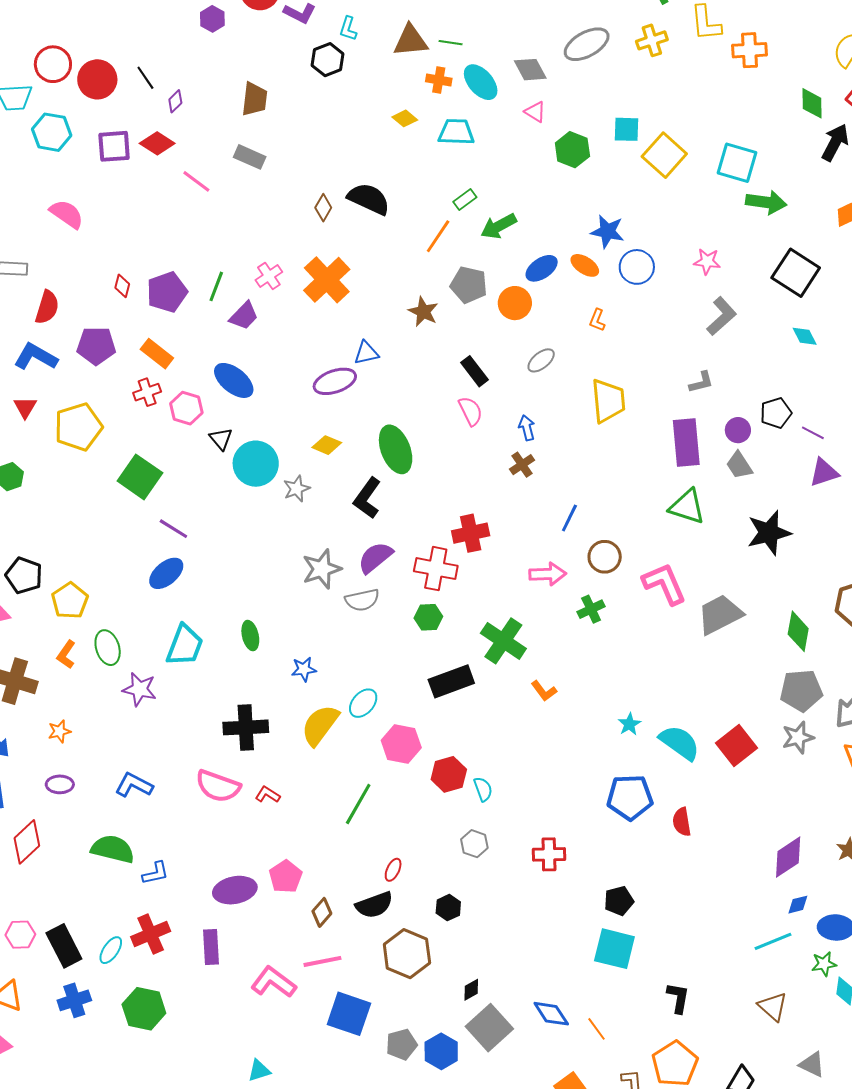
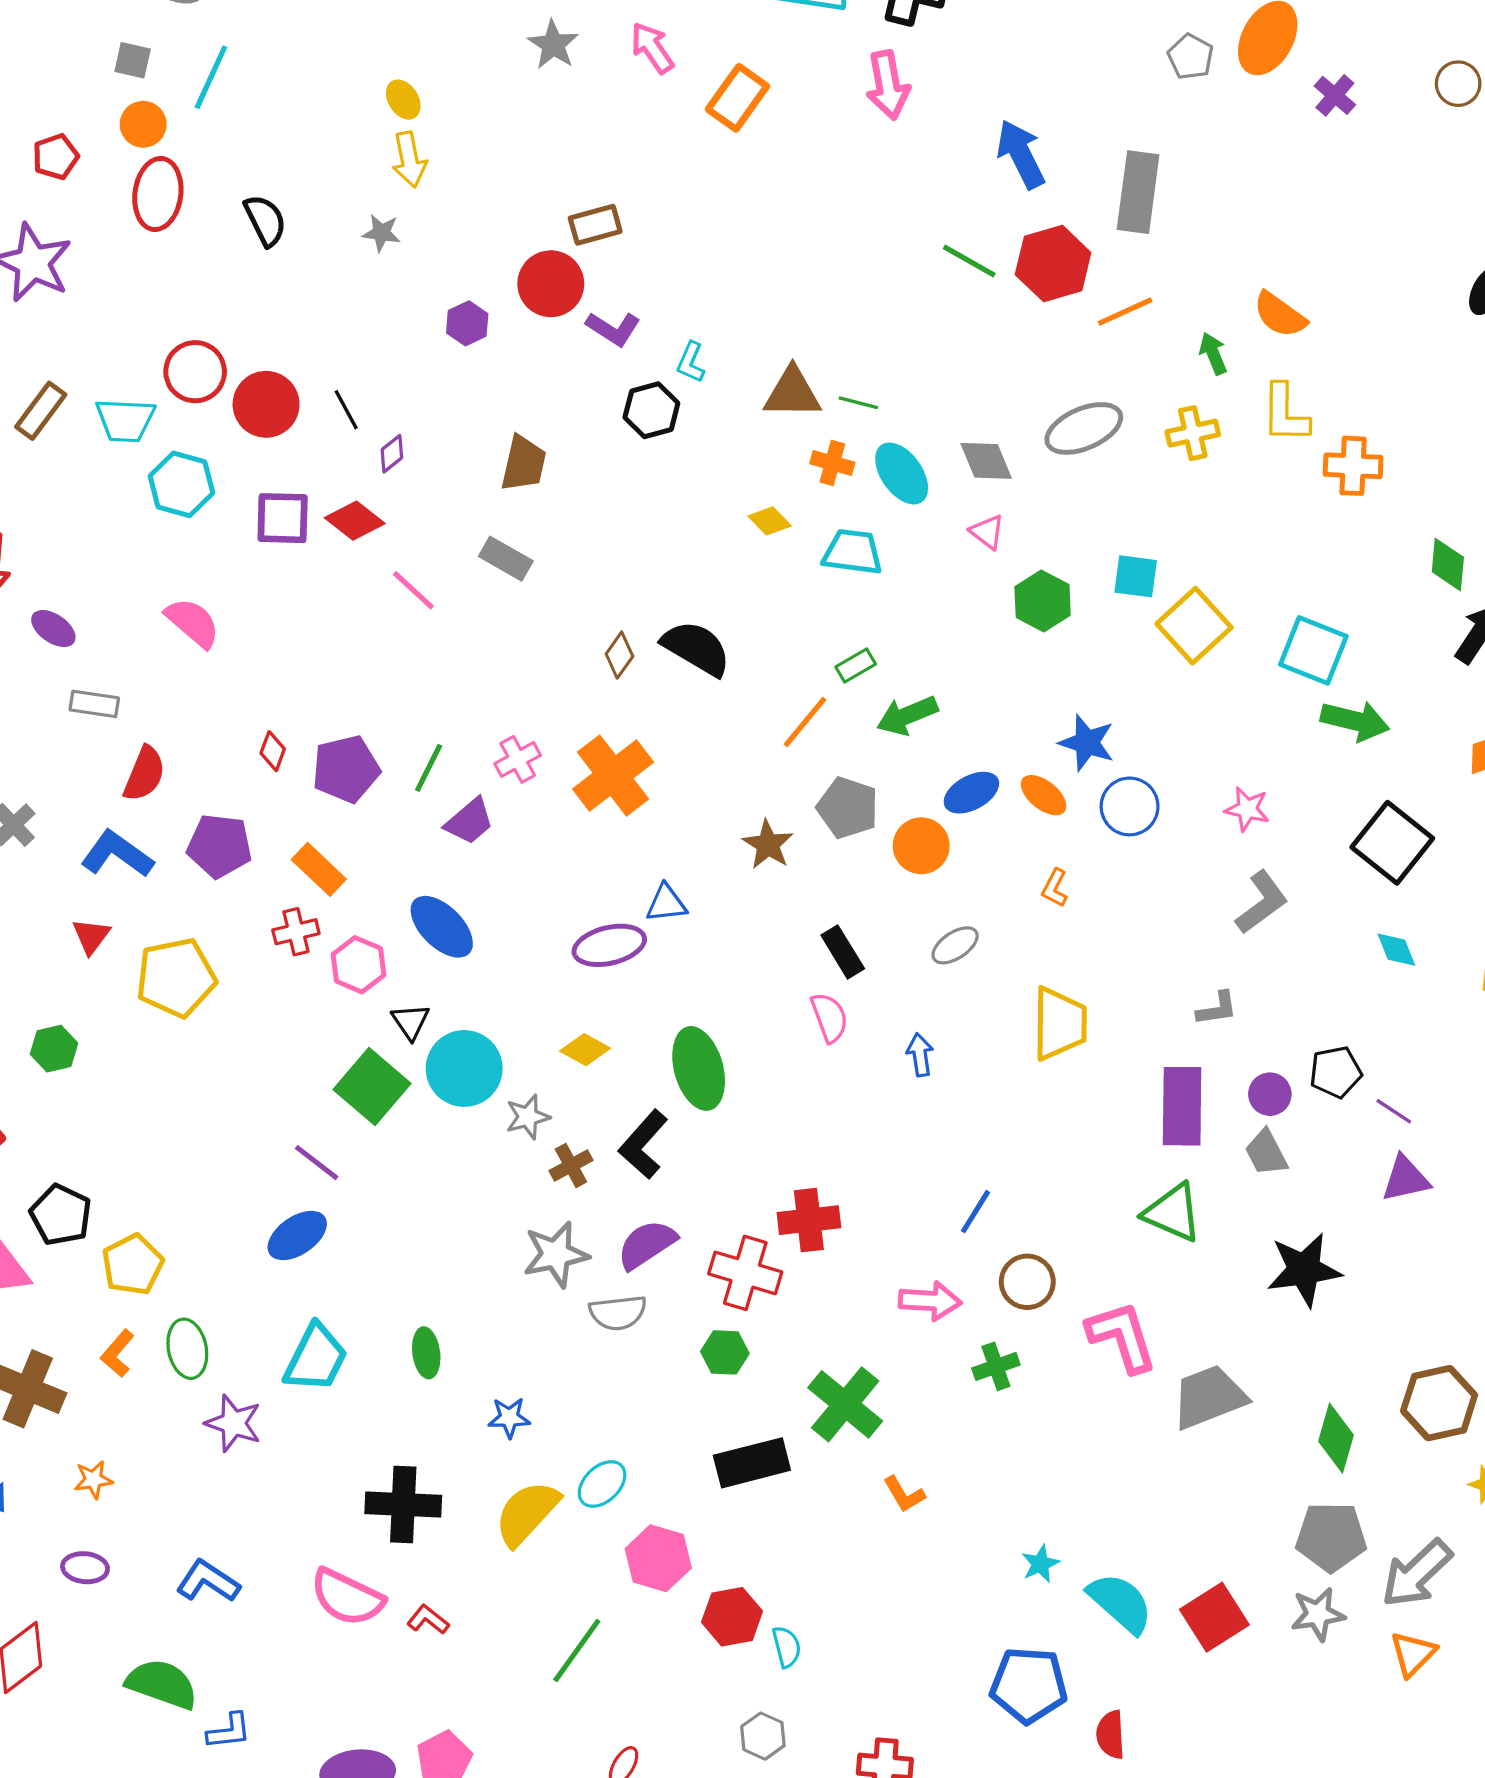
brown cross: (522, 465) -> (571, 1166), moved
green square: (140, 477) -> (372, 1087), moved

